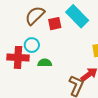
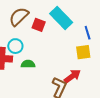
red square: (55, 24) -> (39, 25), turned 32

